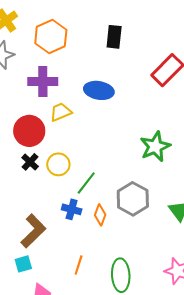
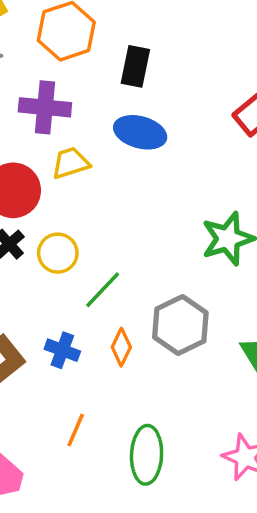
black rectangle: (114, 37) -> (135, 66), moved
blue cross: (72, 209) -> (62, 350), moved

